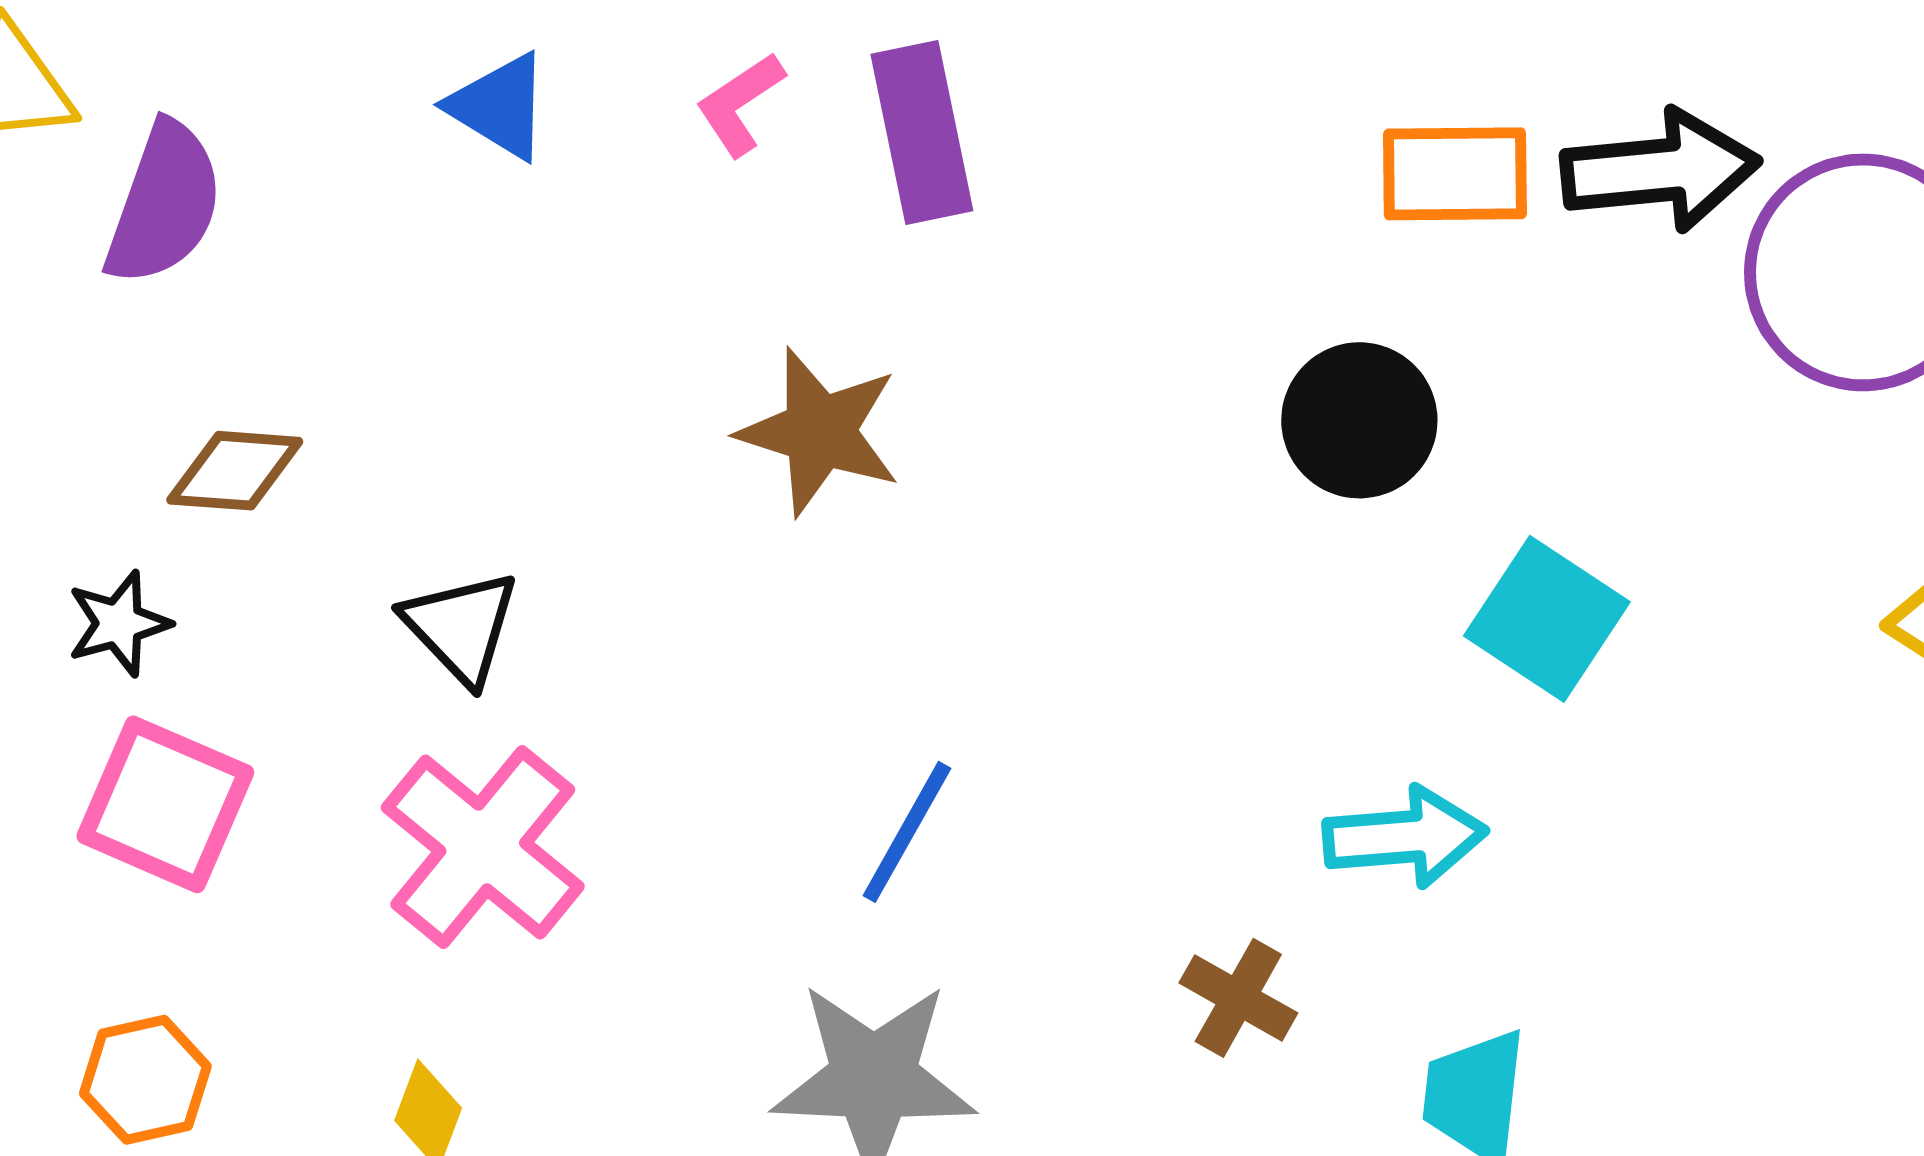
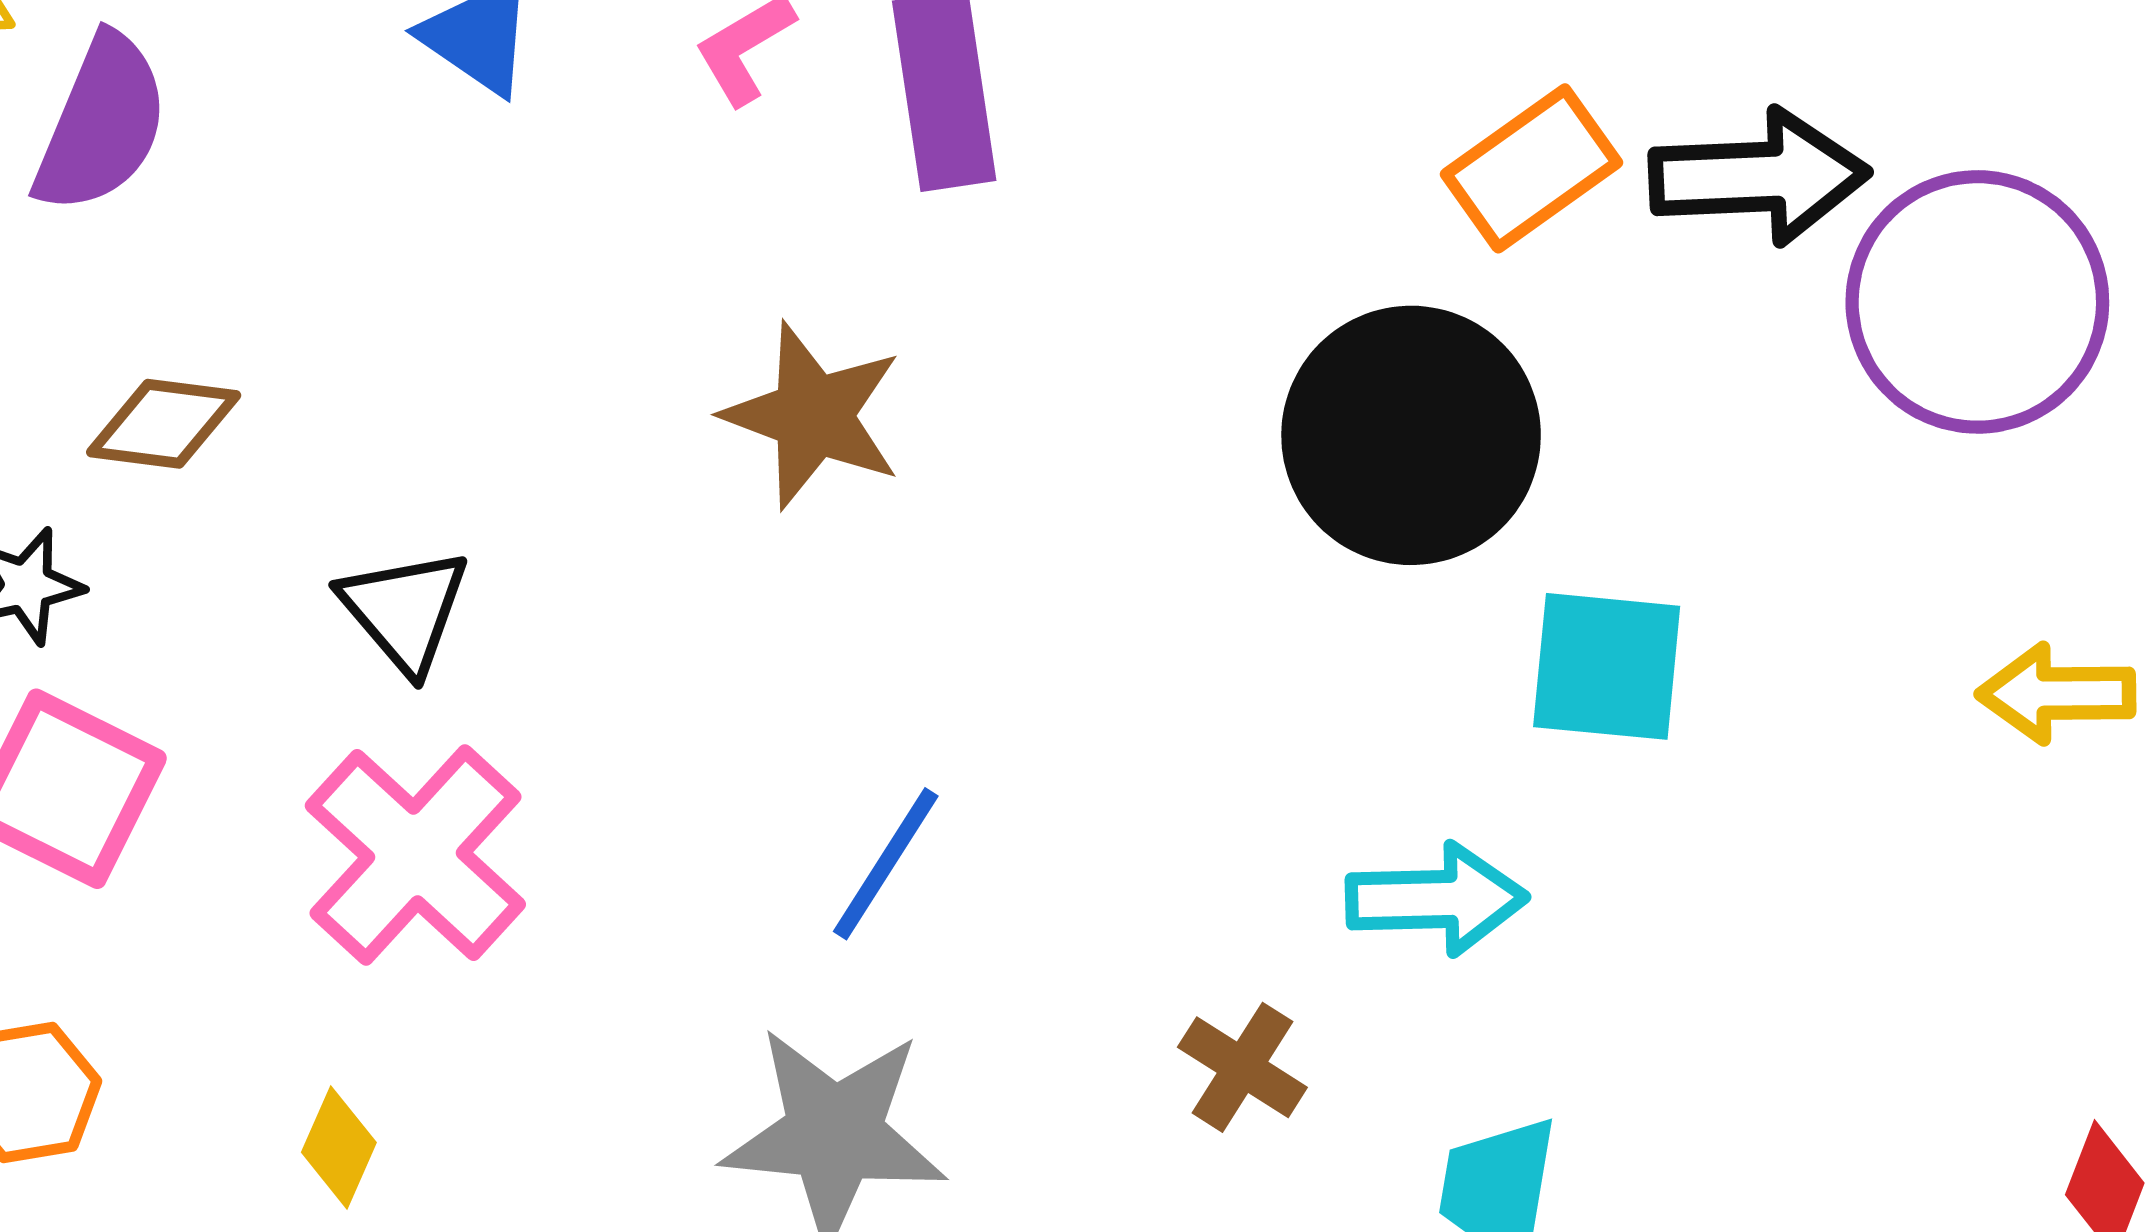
orange rectangle: (1455, 174) -> (1532, 168), turned -38
black circle: (1359, 420) -> (1411, 435), size x1.5
cyan square: (1547, 619) -> (1607, 666), turned -31

